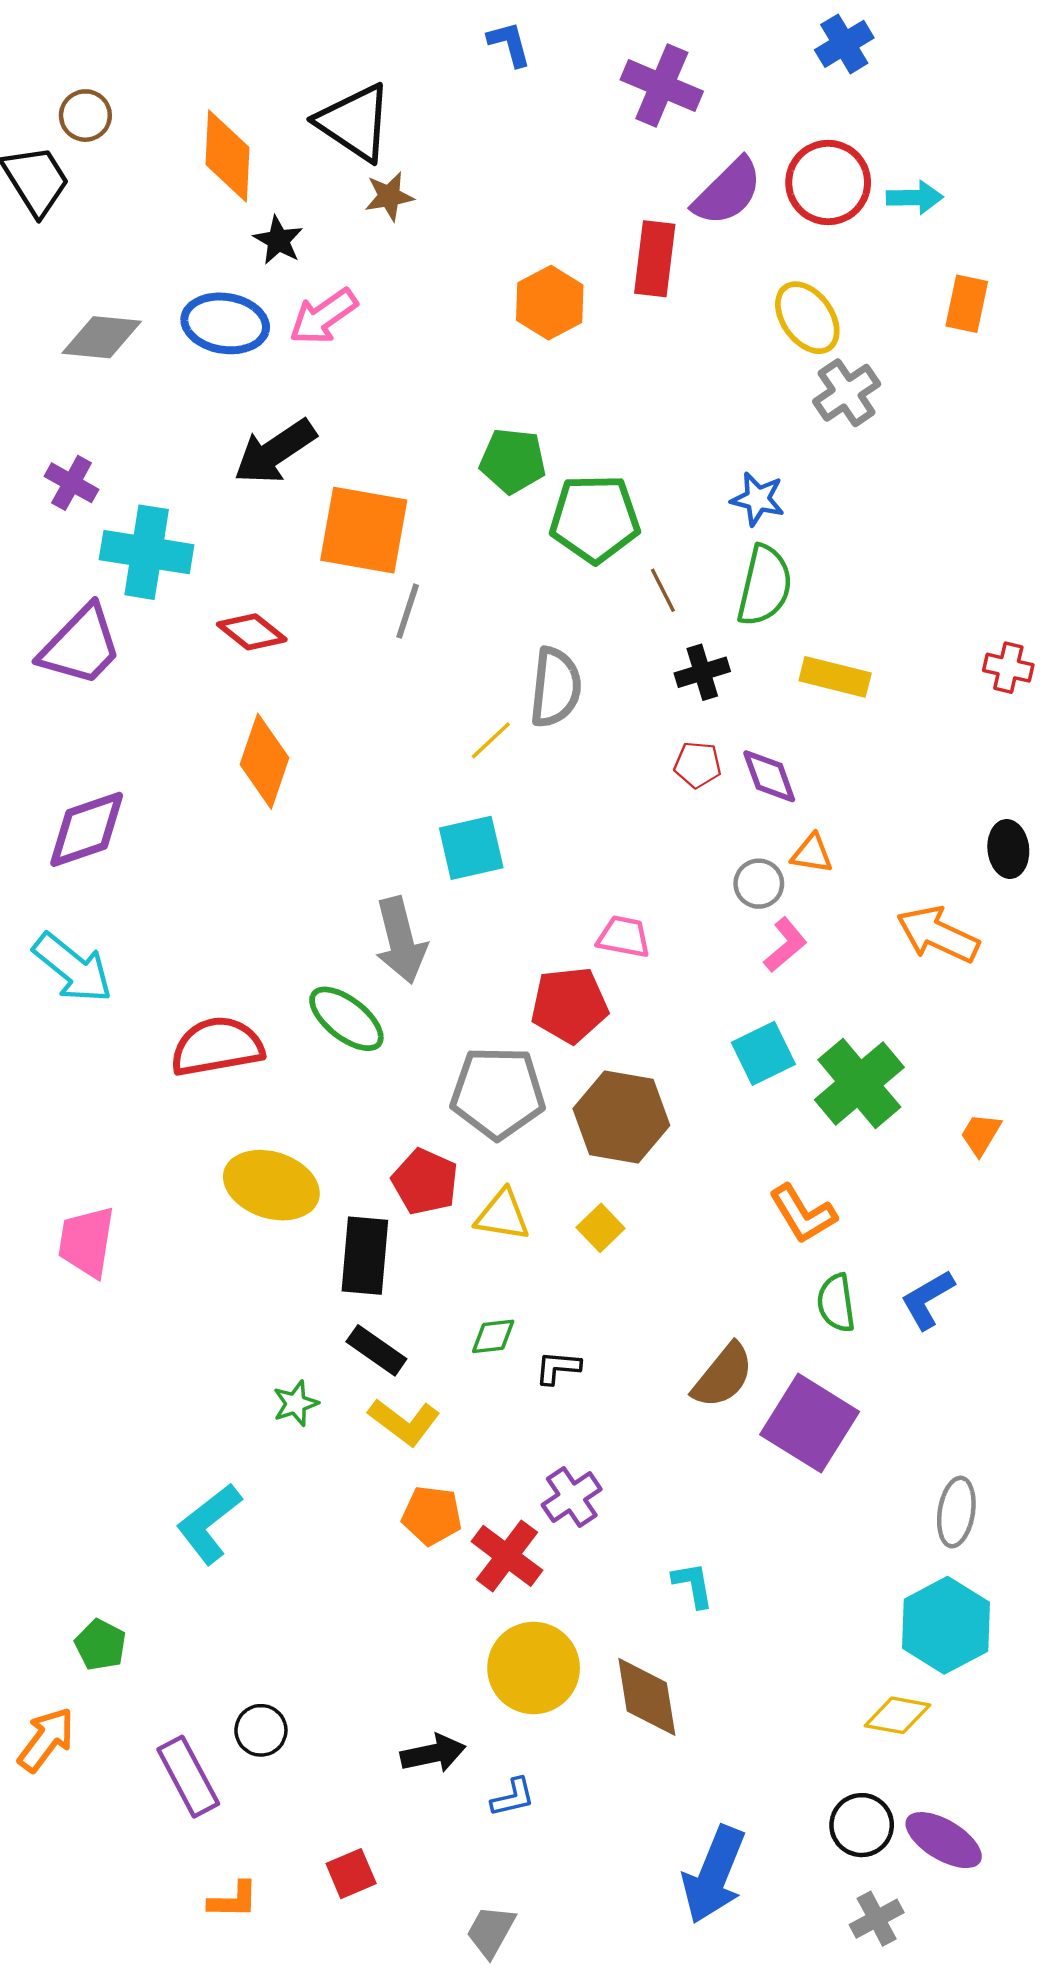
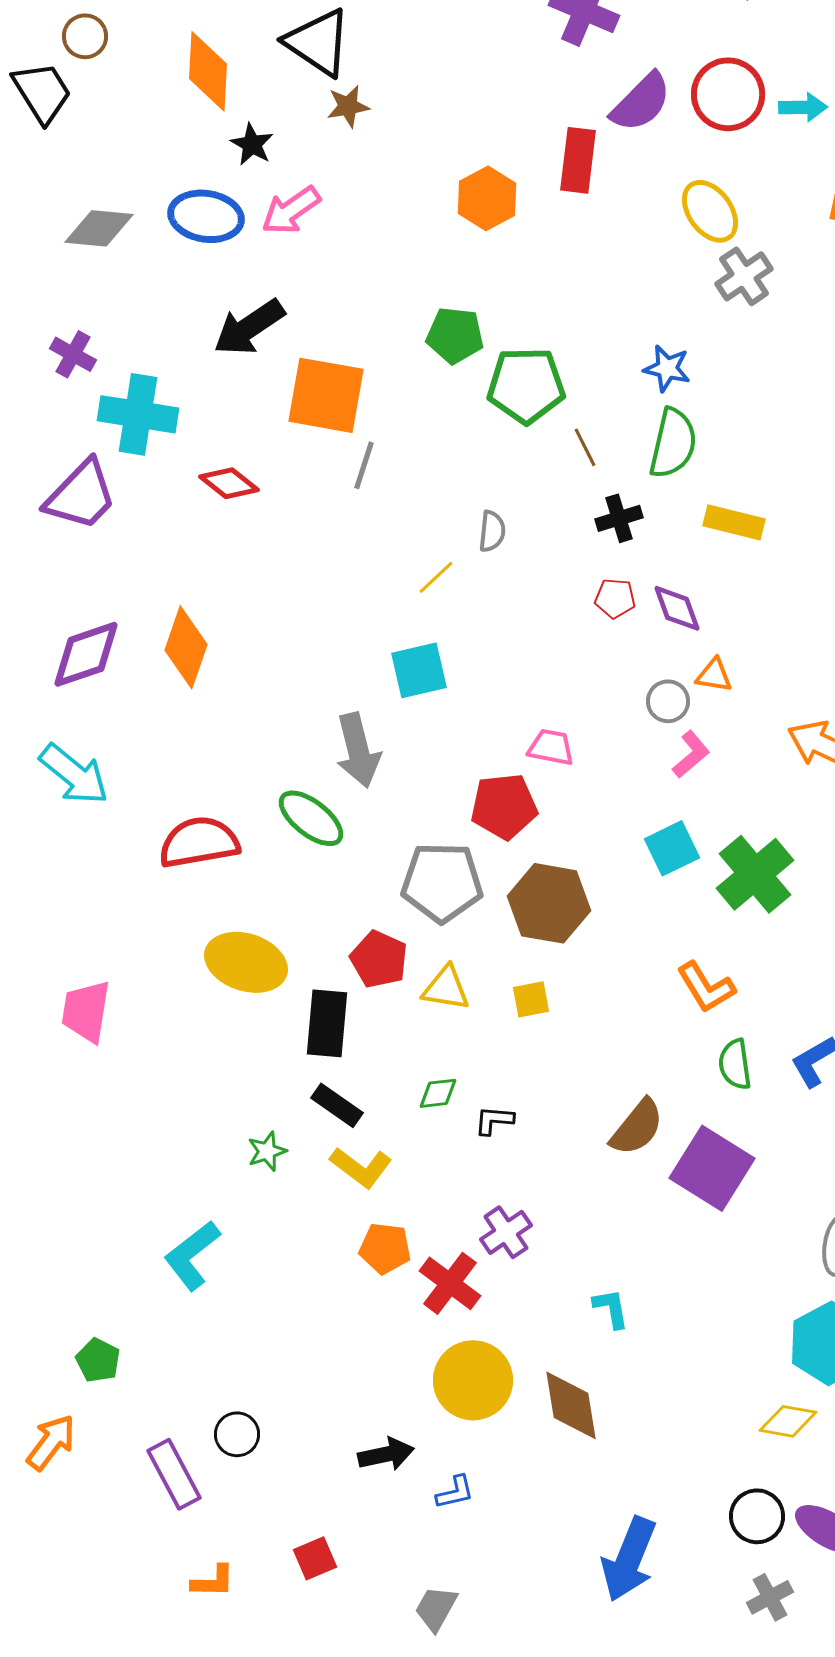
gray semicircle: (556, 687) -> (492, 531), size x0.6
orange diamond: (264, 761) -> (186, 647), moved
yellow square: (601, 1228) -> (531, 999), turned 33

